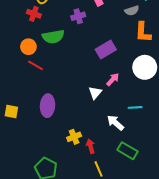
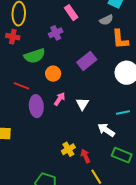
orange circle: (28, 47) -> (53, 74), moved
pink arrow: (113, 79) -> (60, 99), moved
purple ellipse: (48, 106) -> (36, 106), moved

